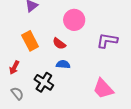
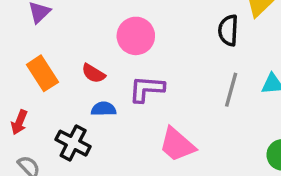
pink circle: (74, 20) -> (136, 36), moved
purple L-shape: (107, 40) -> (147, 89), moved

